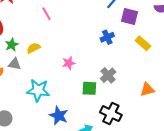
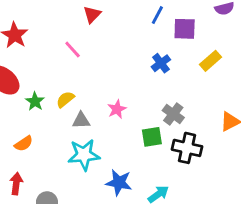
yellow rectangle: (143, 43) -> (211, 61), turned -70
gray triangle: (15, 64) -> (81, 120), moved
black cross: (111, 114) -> (187, 148), moved

